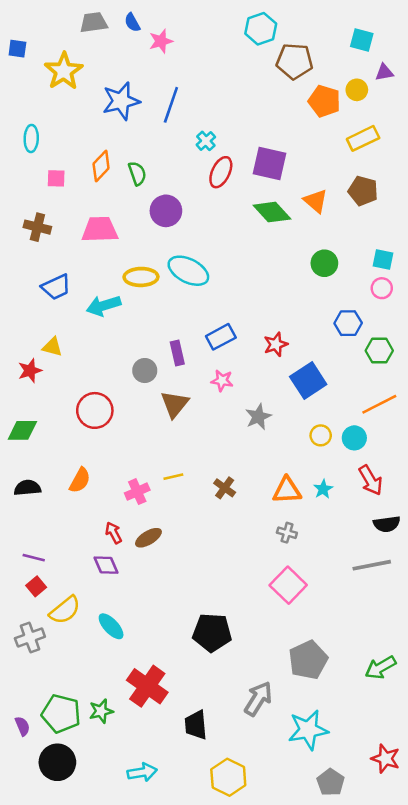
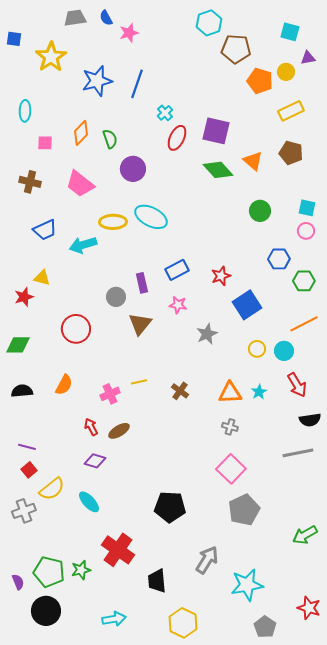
pink trapezoid: (100, 230) -> (80, 184), turned -140
purple diamond: (106, 565) -> (95, 461), moved, turned -50
gray pentagon: (308, 660) -> (244, 510), moved

